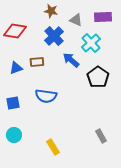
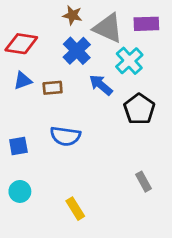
gray triangle: (76, 20) -> (108, 28), size x1.6
blue triangle: (16, 68) -> (23, 81), moved
gray rectangle: (101, 136) -> (144, 182), moved

